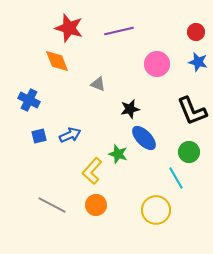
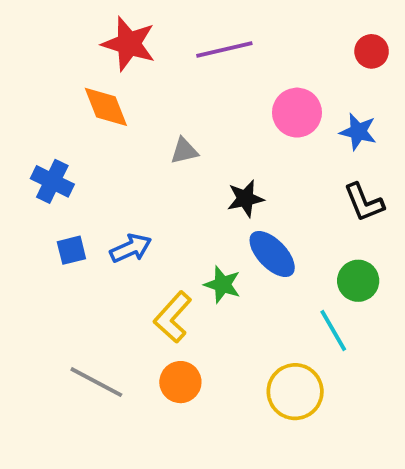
blue star: (198, 62) -> (358, 132), moved
gray triangle: (98, 84) -> (184, 151), turned -35
black L-shape: (192, 111) -> (364, 202), size x0.7

